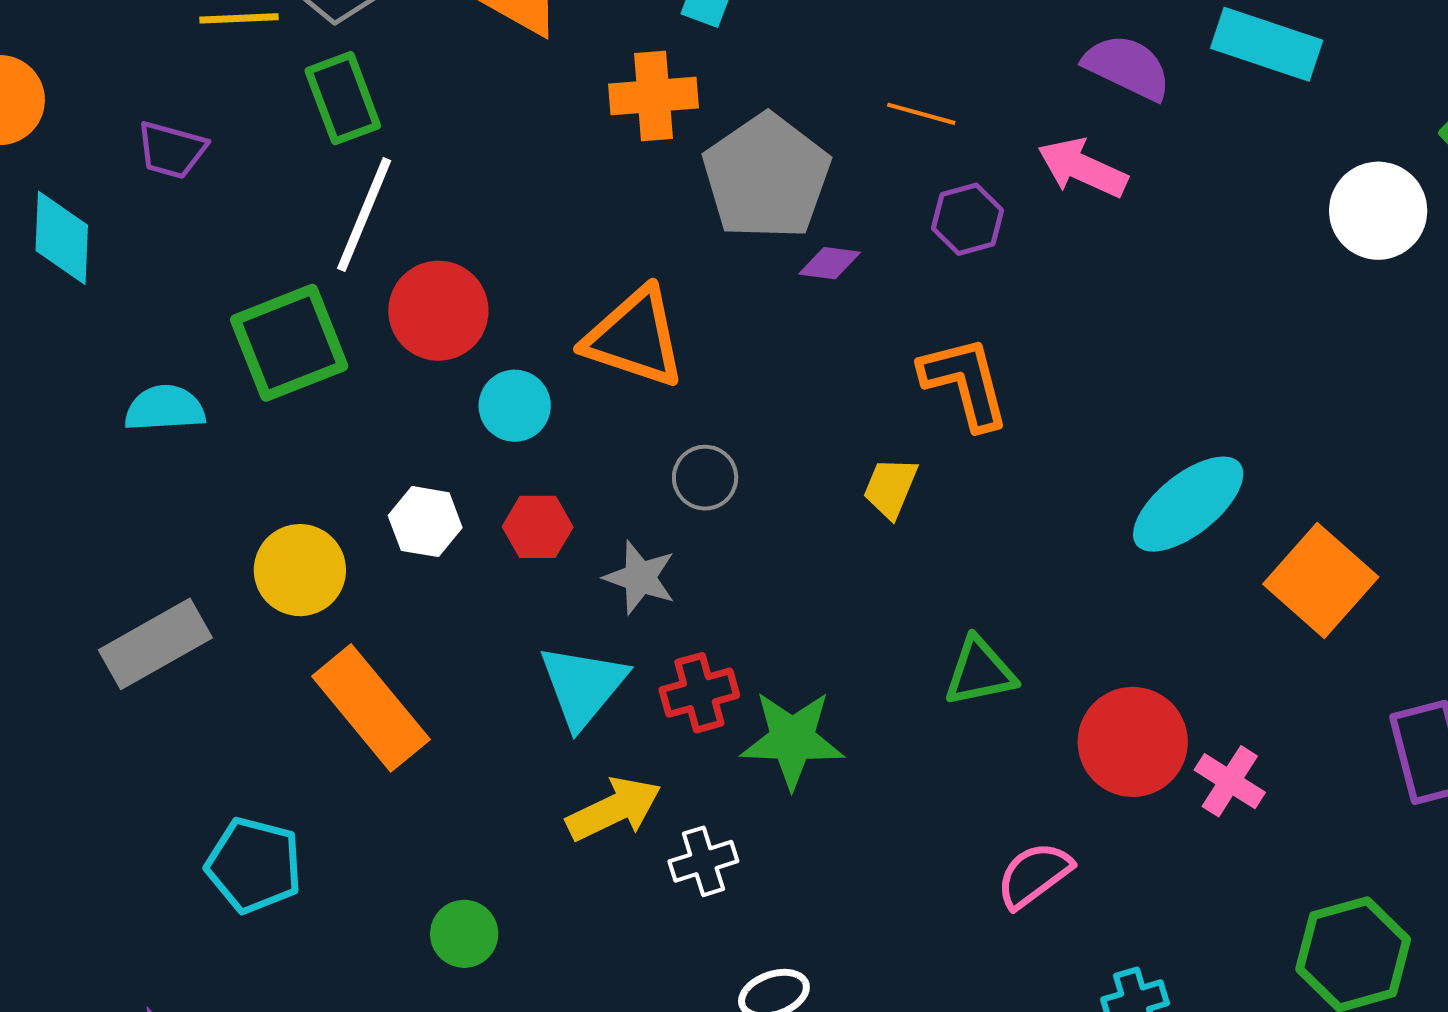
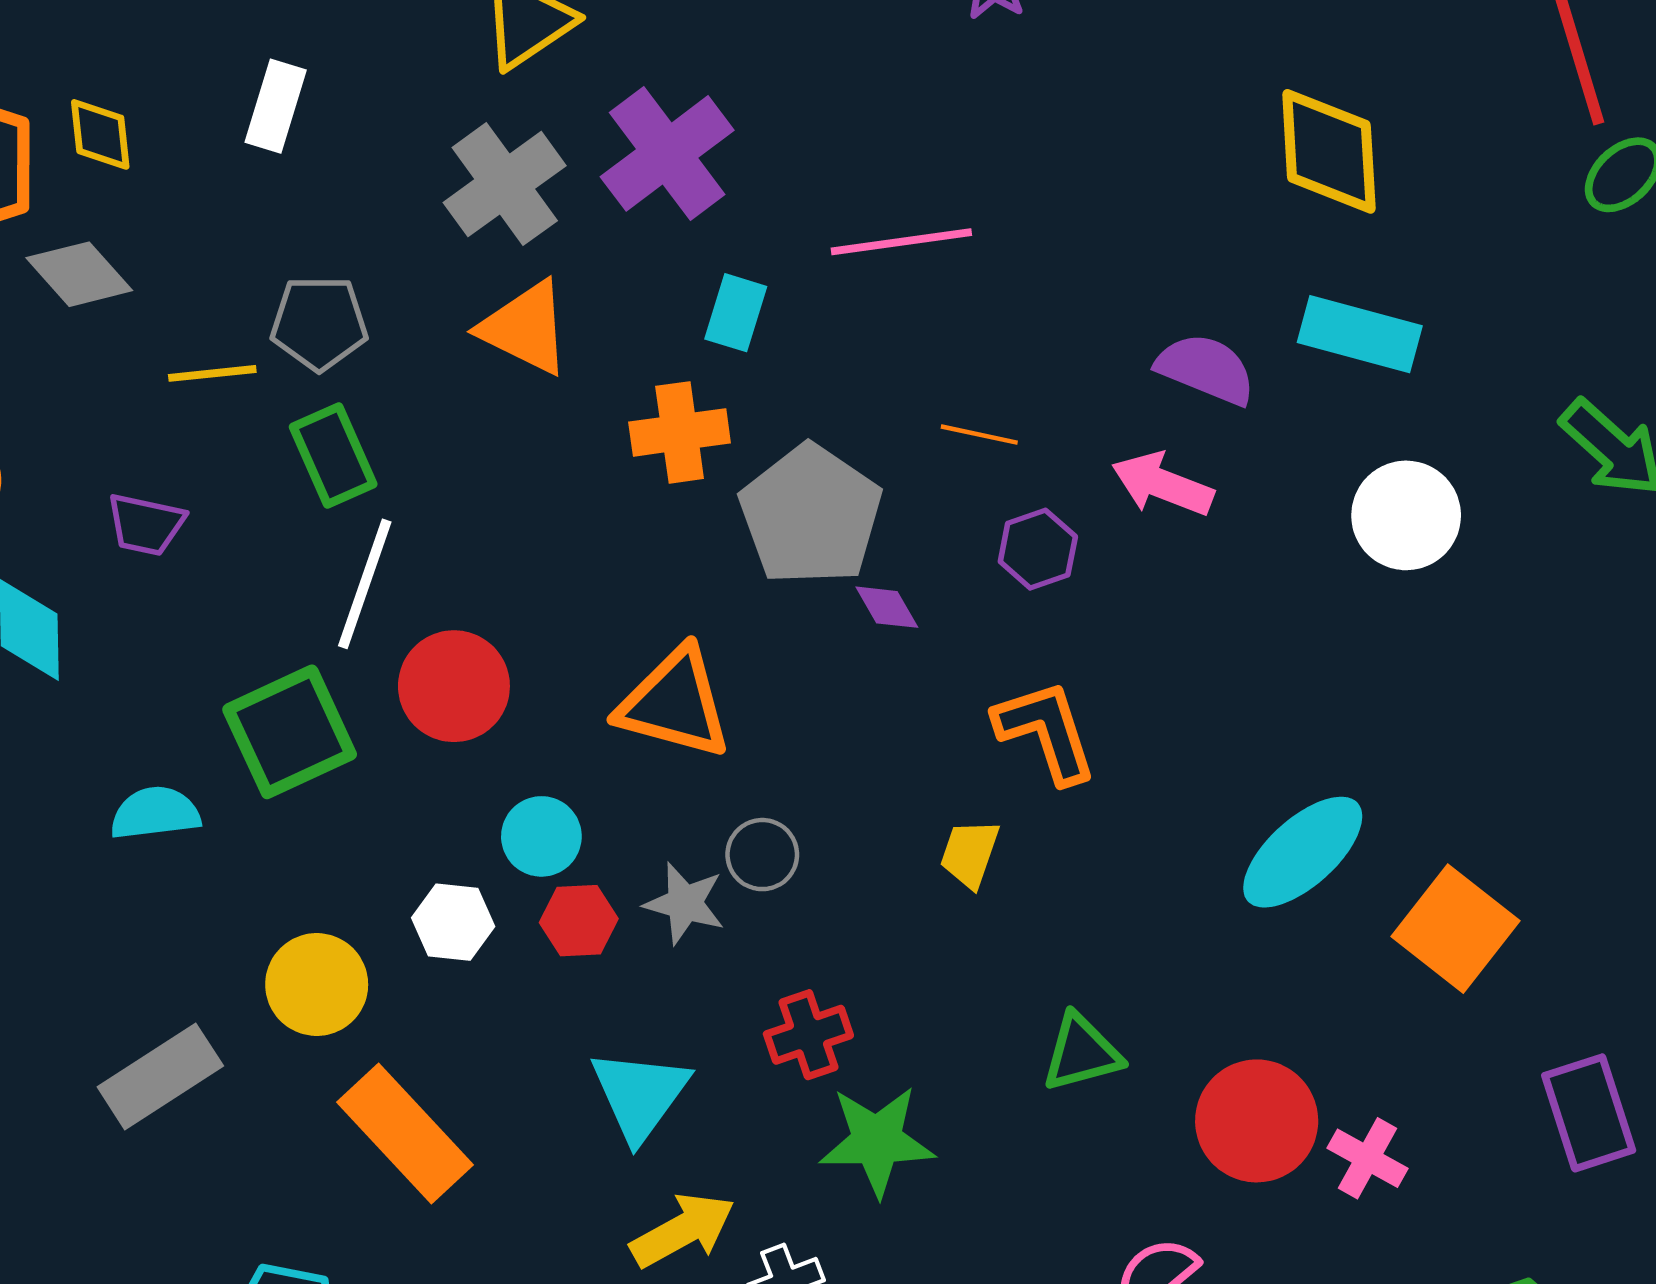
white circle: (1378, 211) -> (1406, 515), moved
purple diamond: (830, 263) -> (887, 607), turned 56
cyan circle: (515, 406) -> (541, 836), moved
gray star: (640, 578) -> (685, 903), moved
red cross: (699, 693) -> (808, 1035), moved

